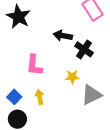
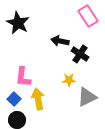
pink L-shape: (34, 65) -> (23, 77), moved
yellow arrow: (40, 97) -> (38, 99), size x1.5

